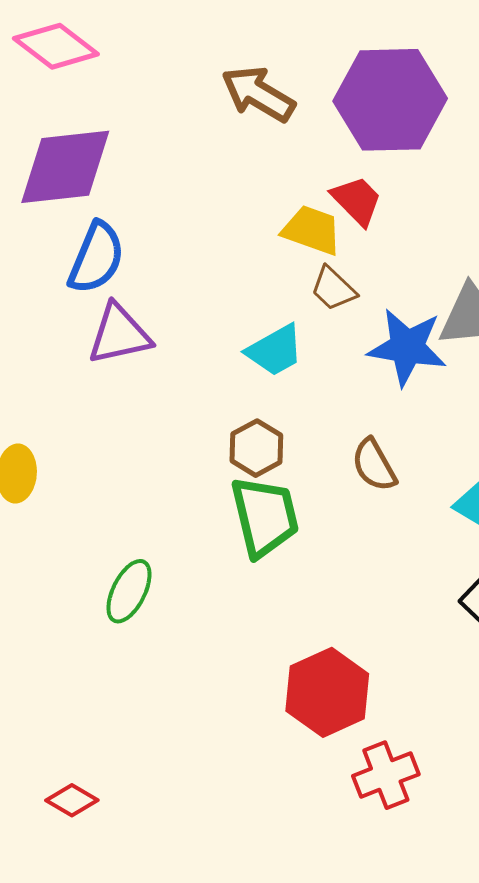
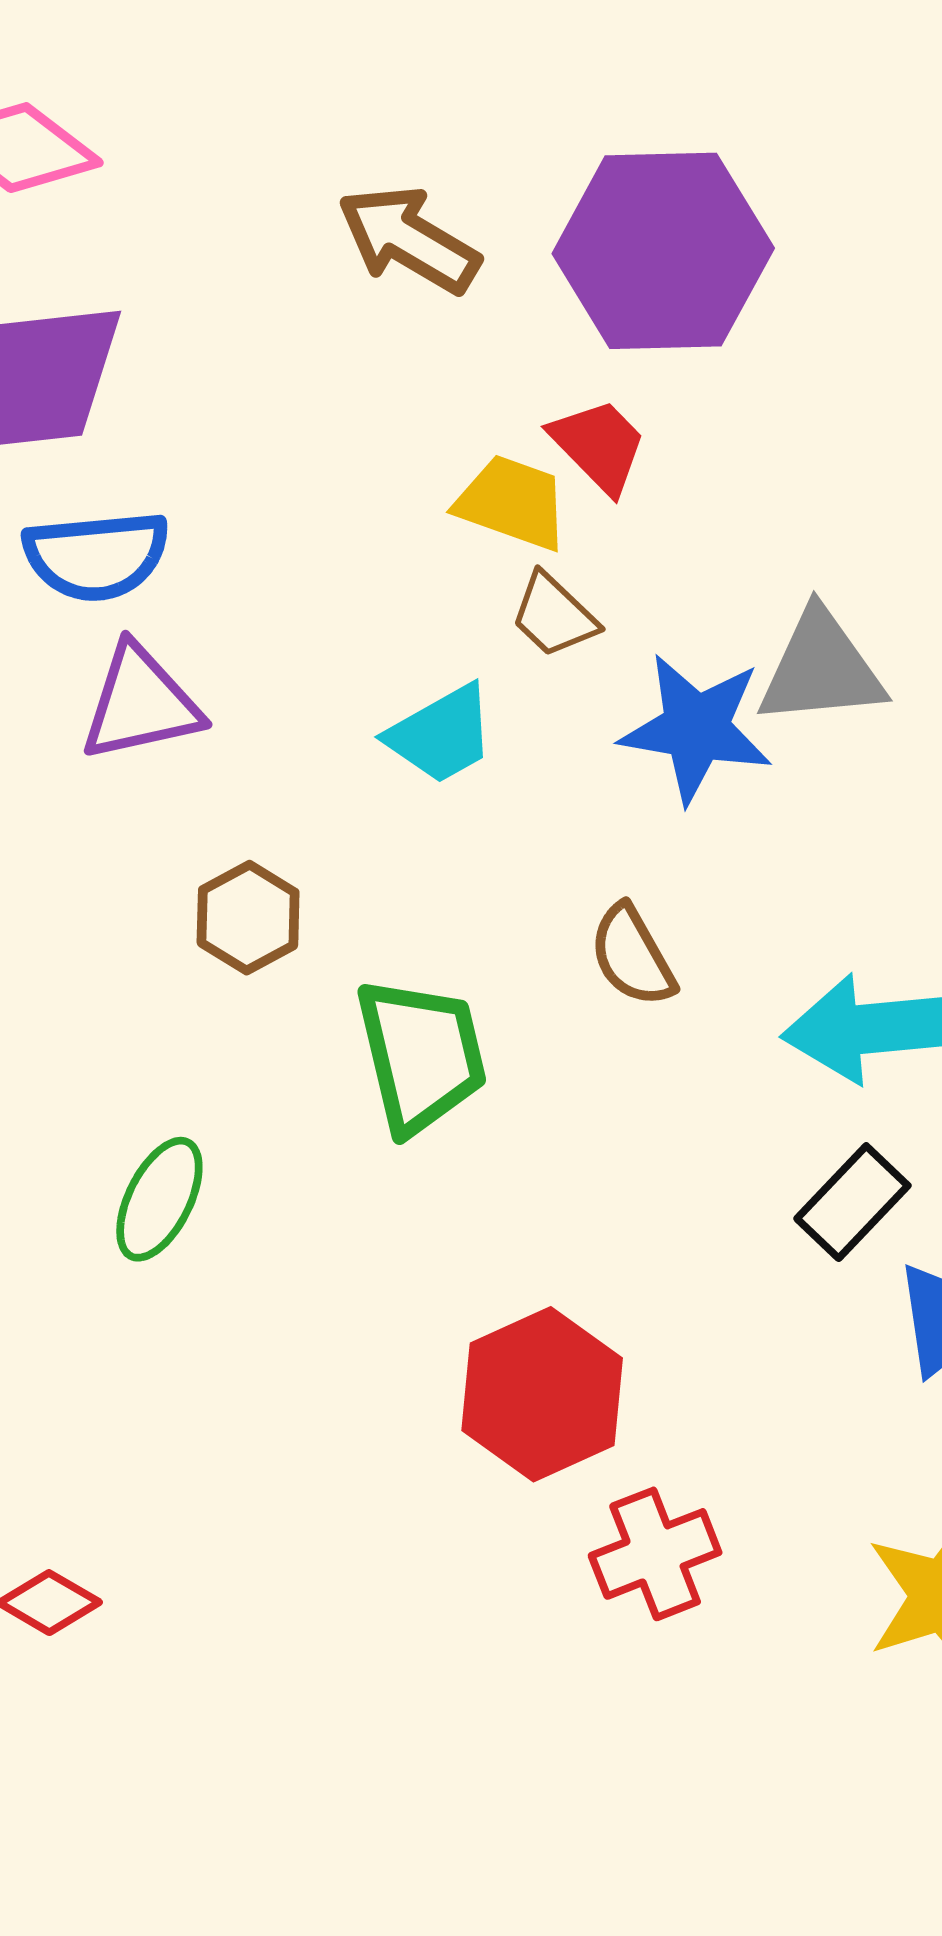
blue semicircle: (96, 258) -> (96, 556), turned 62
brown hexagon: (256, 448) -> (248, 918), moved

